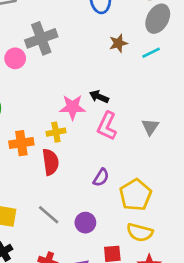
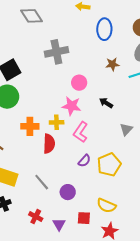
pink circle: (15, 58) -> (79, 83), moved
black arrow: (99, 97) -> (106, 103), moved
pink L-shape: (107, 126) -> (81, 132), moved
yellow pentagon: (135, 195) -> (109, 165), moved

